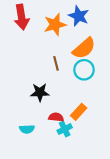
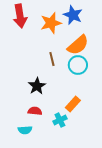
black star: (40, 92) -> (37, 86), turned -30
red semicircle: (56, 117) -> (35, 111), moved
cyan semicircle: (27, 129) -> (25, 130), moved

